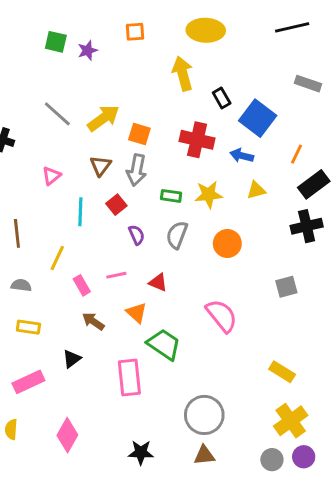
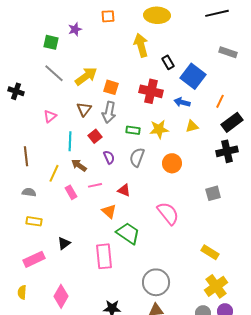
green square: (56, 42) -> (51, 42), moved
brown arrow: (93, 321) -> (79, 165), moved

